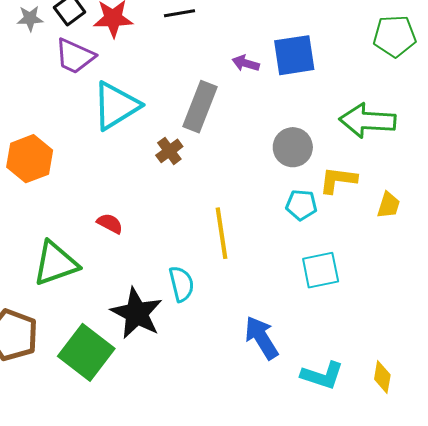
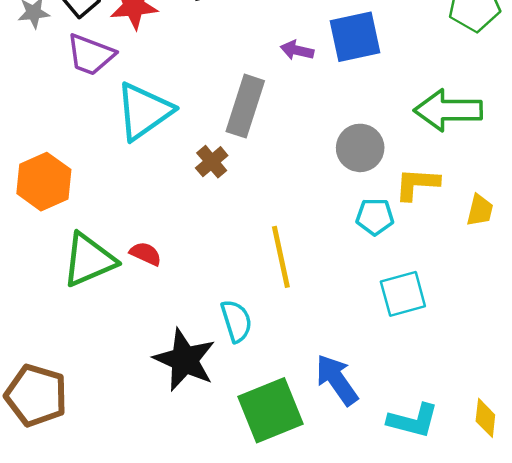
green triangle: (55, 263) -> (89, 260), moved
green square: (86, 352) -> (270, 410), moved, turned 34

